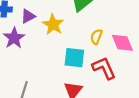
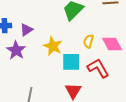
yellow star: (53, 24) -> (53, 46), moved

